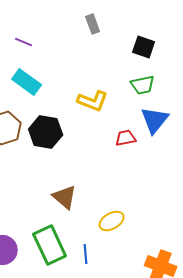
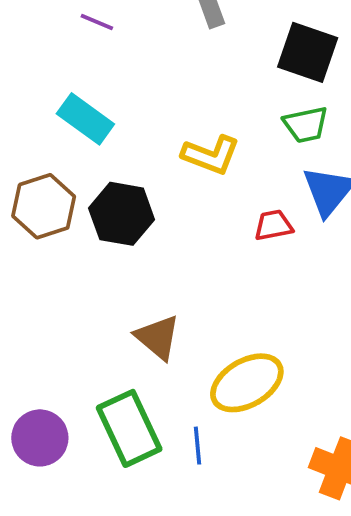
purple line: (24, 42) -> (97, 22), moved
black square: (144, 47) -> (308, 52), size x1.4
yellow ellipse: (112, 221) -> (247, 383), size x1.5

